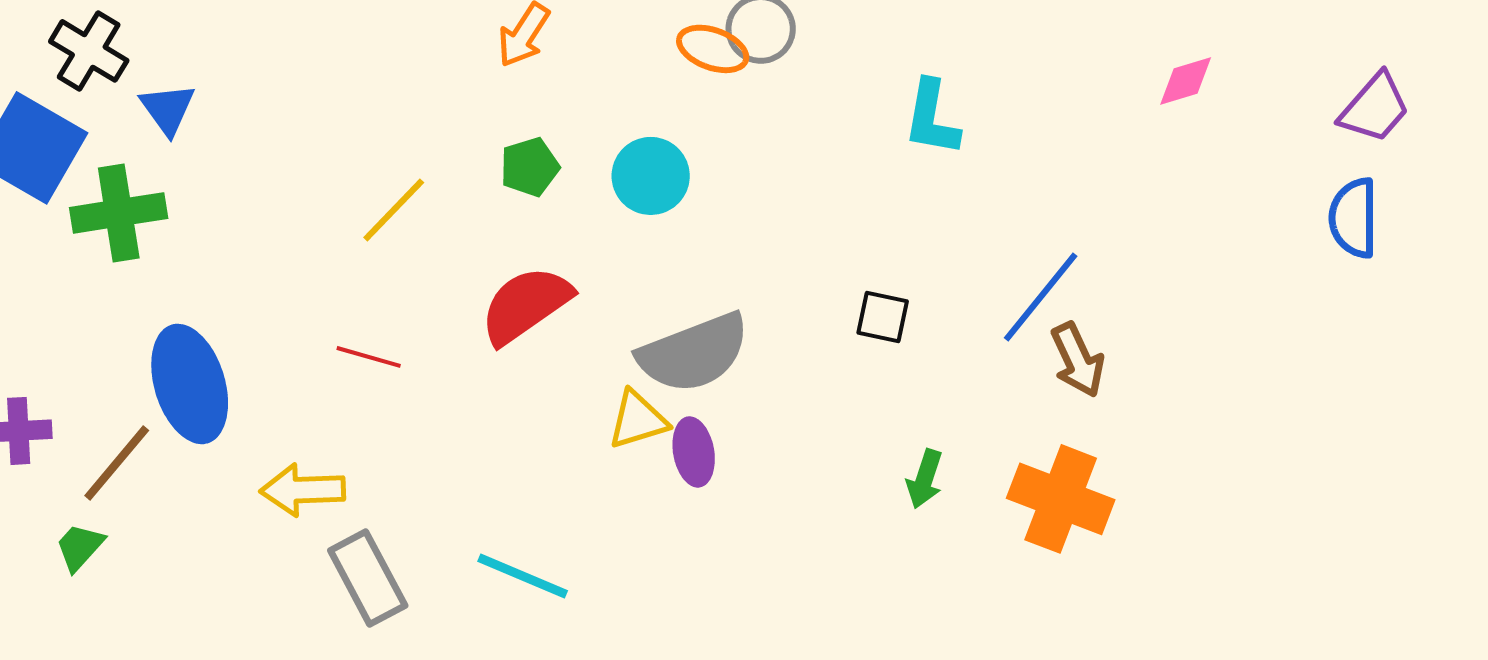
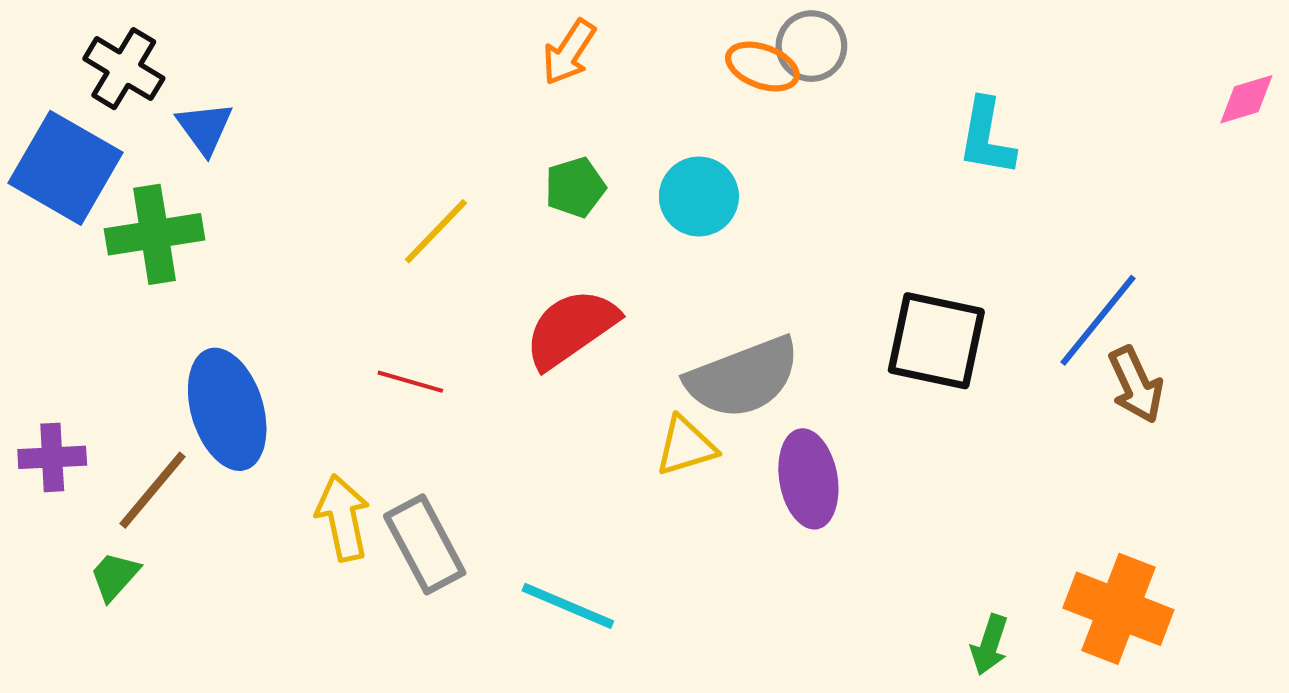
black square: (883, 317) -> (936, 341), size x1.8
purple ellipse: (694, 452) -> (808, 479), moved, size x1.4
green arrow: (925, 479) -> (990, 645), moved
yellow arrow: (303, 490) -> (343, 518), turned 80
orange cross: (1061, 499) -> (1118, 609), moved
gray rectangle: (368, 578) -> (425, 544), moved

